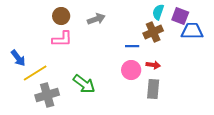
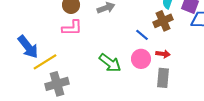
blue line: (132, 46) -> (142, 35), turned 40
blue arrow: (18, 58) -> (28, 47), size x1.4
green arrow: (84, 84) -> (110, 63), moved

